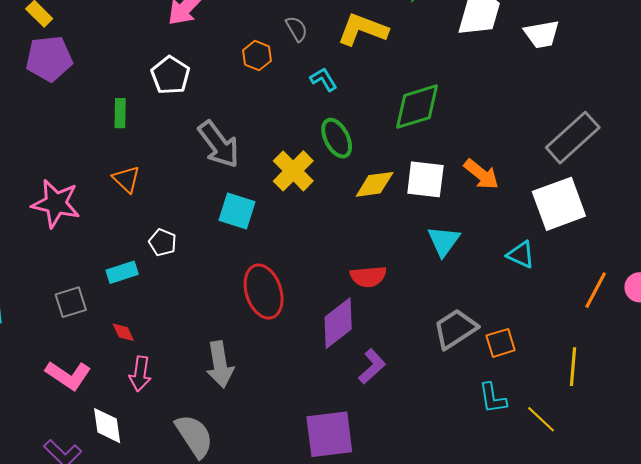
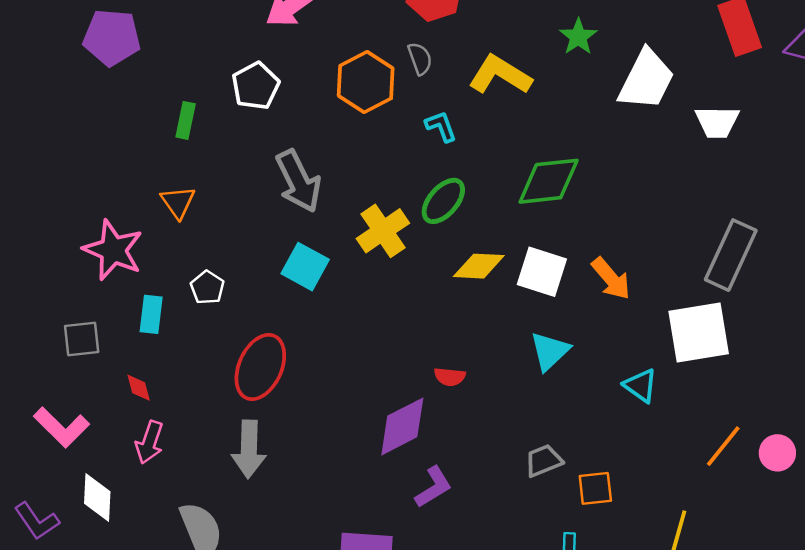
orange hexagon: (257, 56) -> (366, 82), size x1.6
green ellipse: (337, 138) -> (443, 201), turned 57
gray rectangle: (573, 138) -> (731, 255), turned -34
pink star: (56, 203) -> (113, 250), moved
cyan rectangle: (122, 272) -> (151, 314), turned -76
red semicircle: (368, 277) -> (450, 377), size x0.7
red ellipse: (264, 292) -> (260, 367), moved, turned 32
gray trapezoid: (455, 329) -> (544, 461), size x0.7

